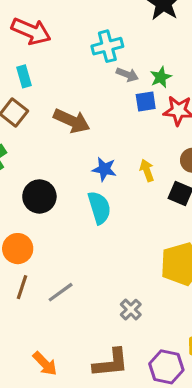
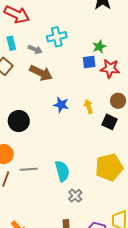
cyan cross: (107, 46) -> (57, 37), moved
gray arrow: (127, 75) -> (35, 49), moved
cyan semicircle: (99, 208) -> (62, 171), moved
gray line: (61, 292) -> (29, 169), moved, turned 30

